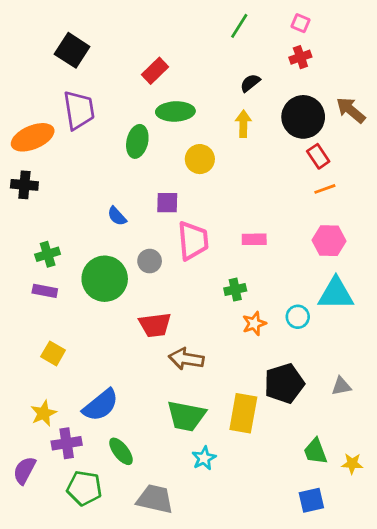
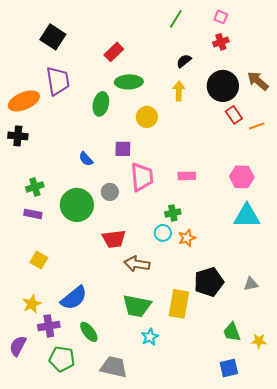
orange line: (325, 189) -> (257, 126), moved
cyan circle: (298, 317) -> (163, 233), moved

